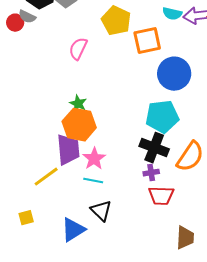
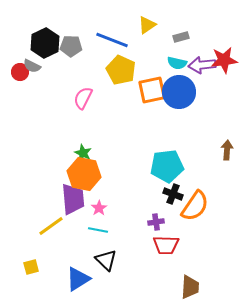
blue circle: (174, 74) -> (179, 92), moved
black cross: (154, 148) -> (173, 194), moved, size x0.7
pink star: (94, 159) -> (99, 208), size x0.7

